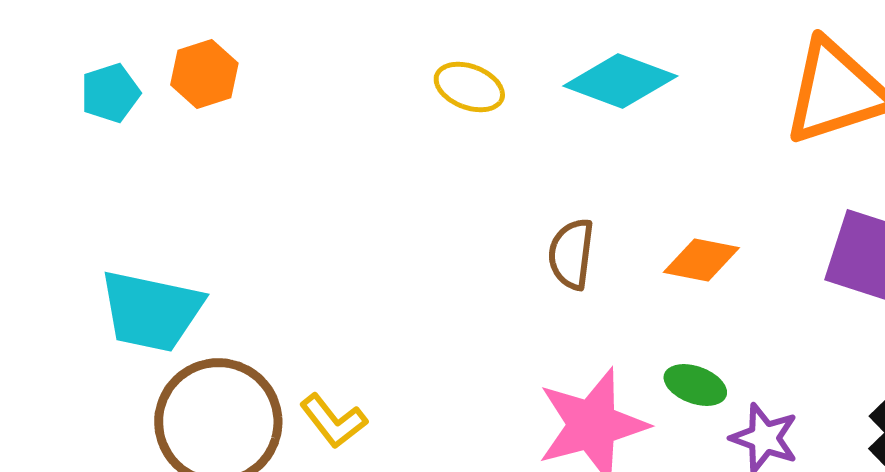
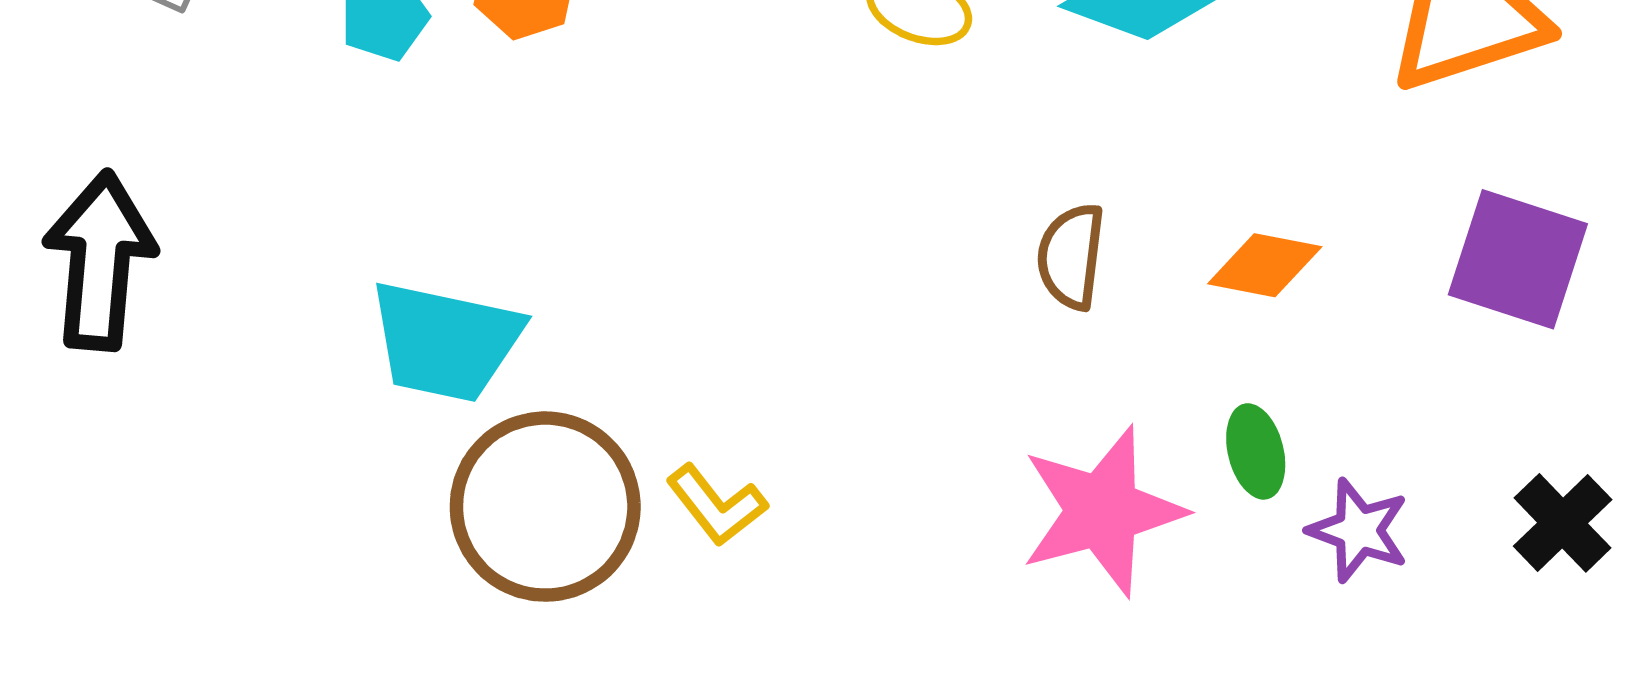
green ellipse: (695, 385) -> (1256, 451), turned 56

